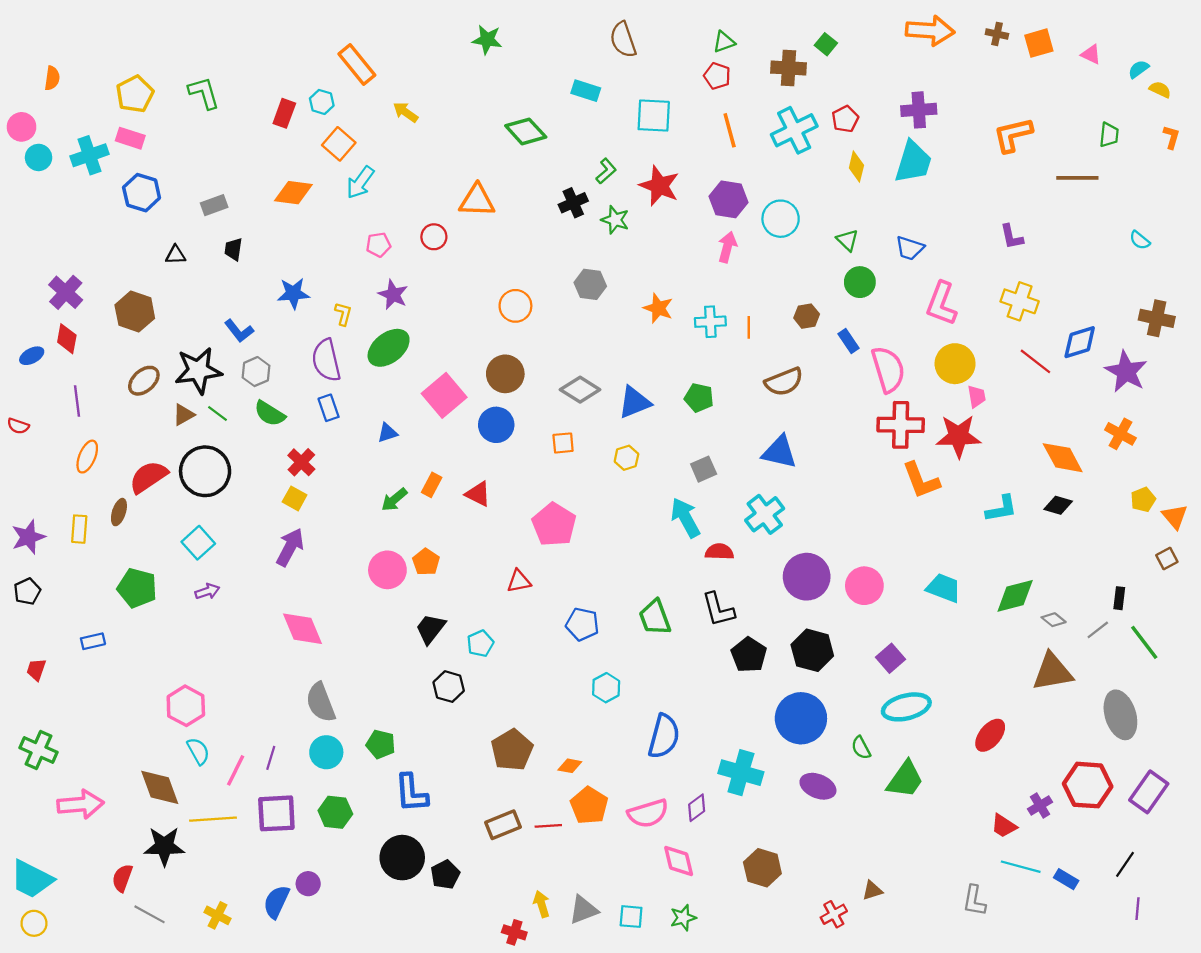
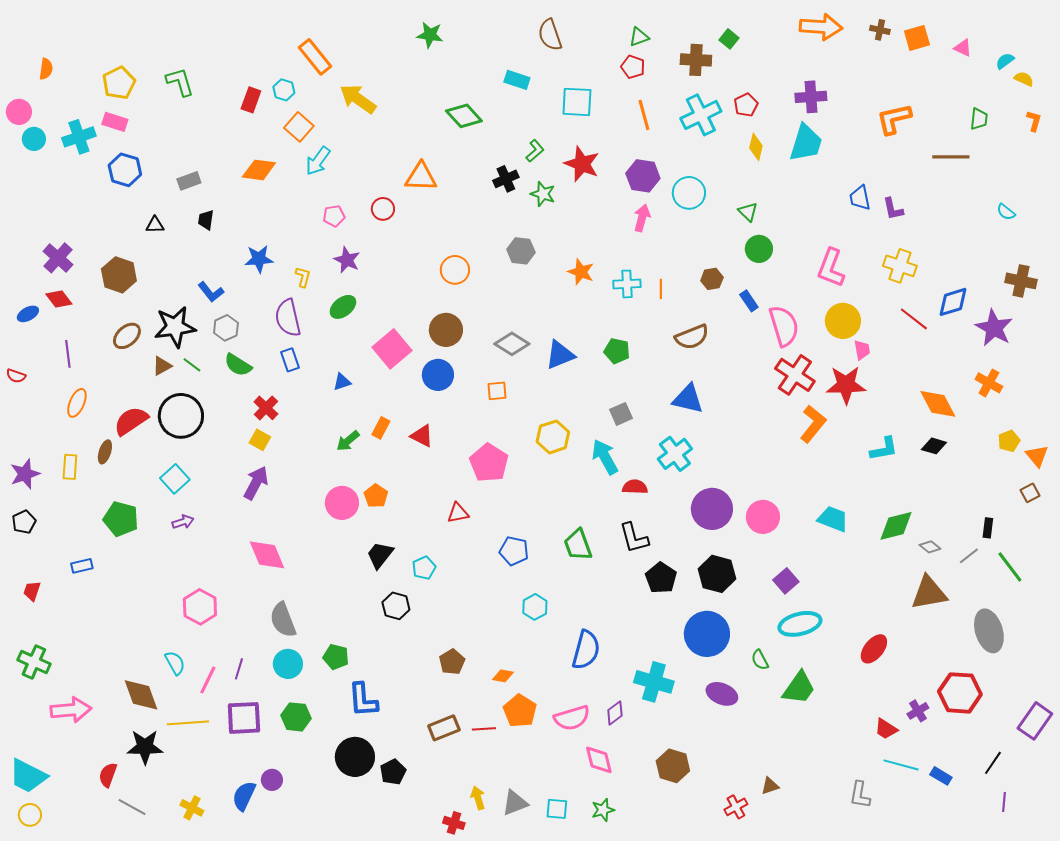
yellow arrow: (406, 112) -> (358, 99), size x1.6
blue trapezoid: (910, 248) -> (860, 198), moved, turned 60
red diamond: (67, 339) -> (59, 299), turned -48
green ellipse: (389, 348) -> (343, 307), size x0.7
red cross: (901, 425) -> (795, 375), turned 33
yellow hexagon: (626, 458) -> (553, 437), moved, size x1.5
orange L-shape: (921, 480) -> (813, 424), turned -120
pink hexagon: (186, 706) -> (200, 607), moved
brown pentagon: (512, 750) -> (452, 662), size x0.7
purple rectangle: (1149, 792) -> (1035, 721), moved

